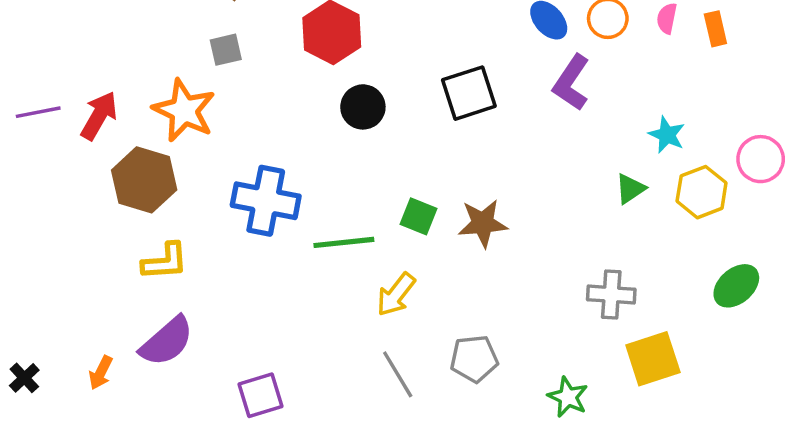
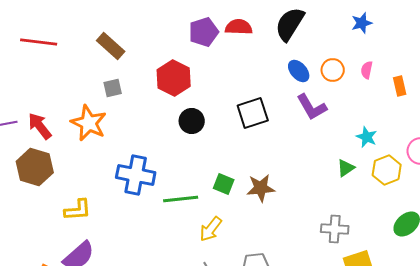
orange rectangle: (715, 29) -> (400, 86), moved
purple L-shape: (571, 83) -> (312, 107), turned -64
red arrow: (99, 116) -> (40, 126), turned -68
brown hexagon: (144, 180) -> (35, 167), moved

